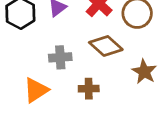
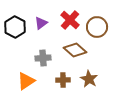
brown star: (144, 72) -> (89, 79), moved

